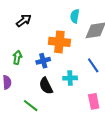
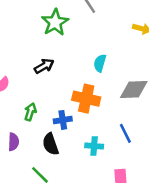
cyan semicircle: (75, 16) -> (100, 63), moved
black semicircle: (46, 86) -> (51, 144), moved

